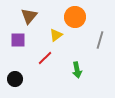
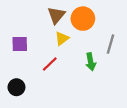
brown triangle: (29, 16) -> (56, 15), moved
green arrow: (77, 70) -> (91, 62), moved

